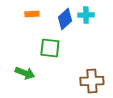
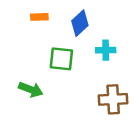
cyan cross: (86, 15) -> (106, 50), moved

